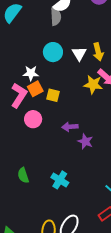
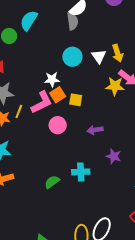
pink L-shape: (19, 95) -> (42, 102), turned 35
purple star: (85, 141) -> (114, 156), moved
green semicircle: (23, 175) -> (52, 182), turned 77
cyan cross: (60, 180) -> (81, 172), moved, turned -30

